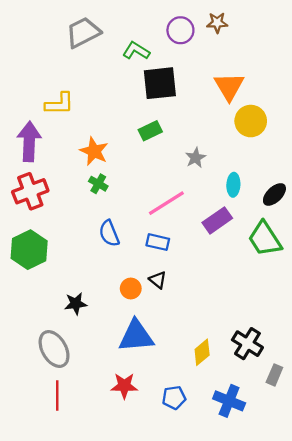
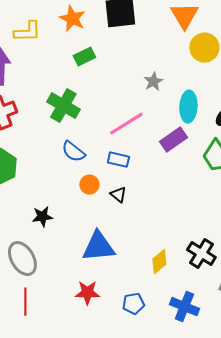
green rectangle: (150, 131) -> (84, 57), moved
orange star: (94, 151) -> (72, 19), moved
green cross: (98, 184) -> (63, 106), size x1.8
cyan ellipse: (233, 185) -> (188, 107), size x1.4
blue semicircle: (109, 233) -> (73, 152), turned -30
orange circle: (131, 288) -> (89, 185), moved

